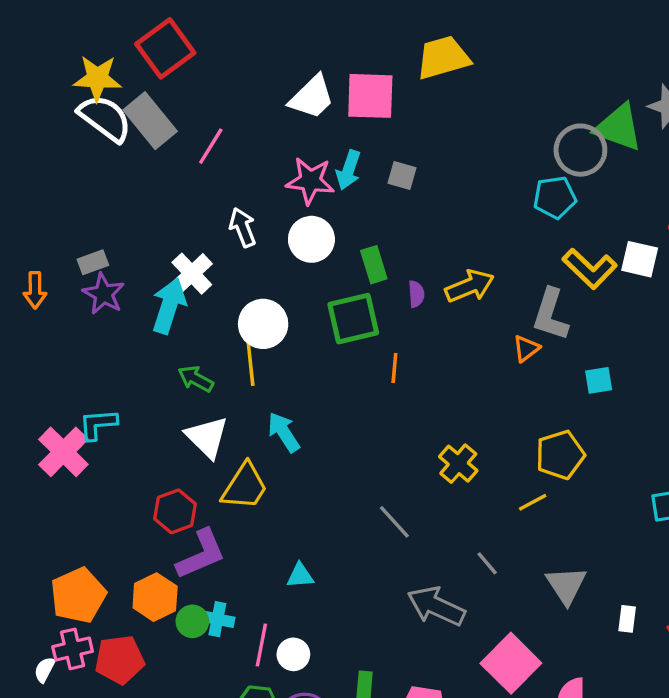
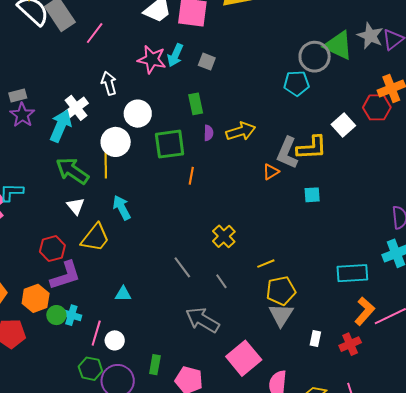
white circle: (311, 239) -> (138, 114), moved
white square: (640, 259) -> (343, 125), turned 30
green rectangle: (374, 265) -> (196, 104), moved
yellow L-shape: (590, 269) -> (312, 148), moved, turned -52
green arrow: (196, 379) -> (72, 171), size x1.6
white triangle: (207, 437) -> (76, 206), size x0.7
yellow pentagon: (560, 455) -> (281, 291), moved
gray line: (487, 563) -> (221, 281), moved

